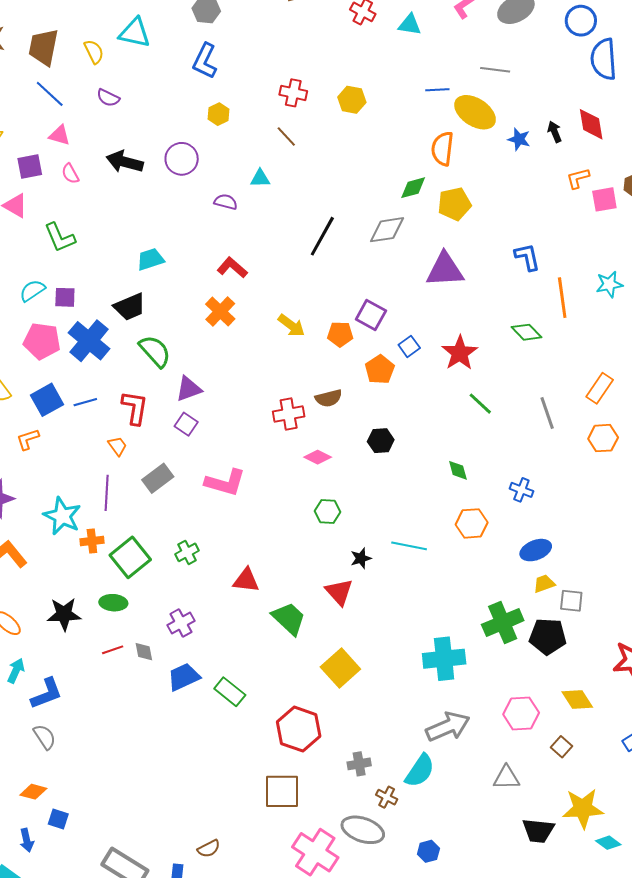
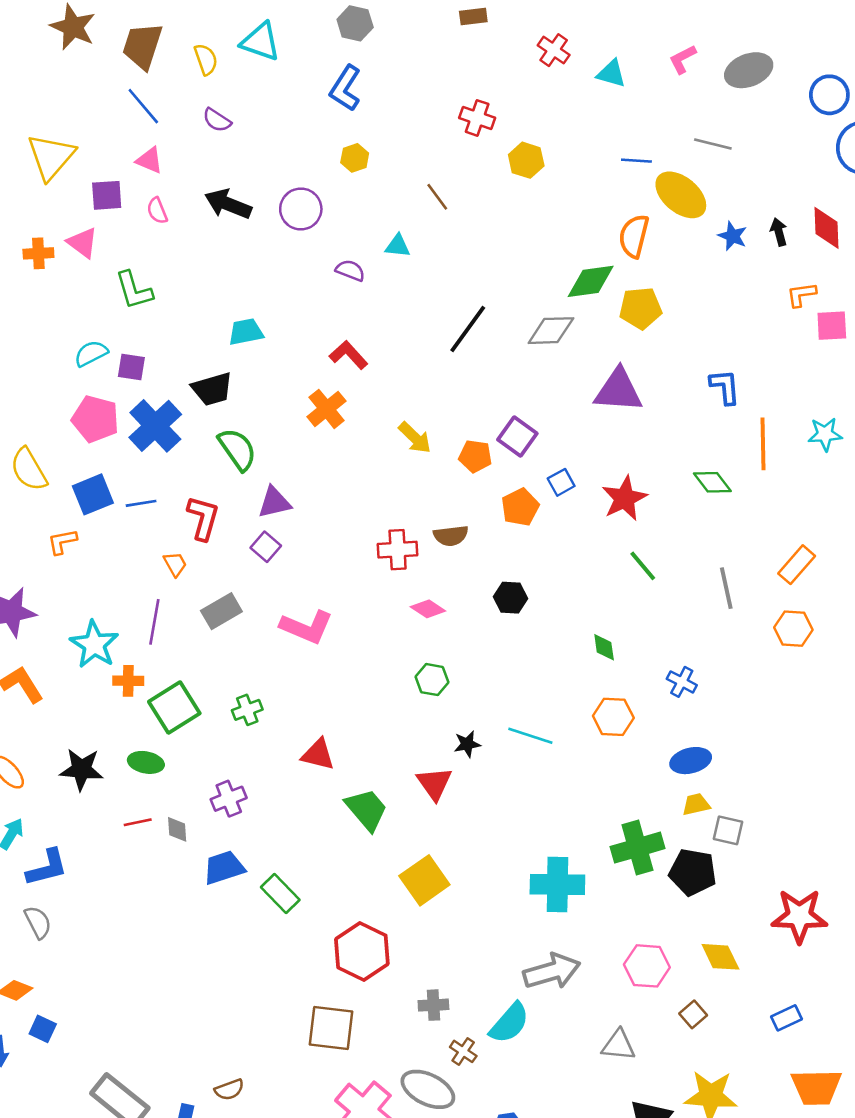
red cross: (293, 93) -> (477, 118), moved
green diamond: (413, 188) -> (591, 281), size x1.4

